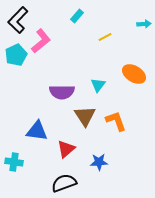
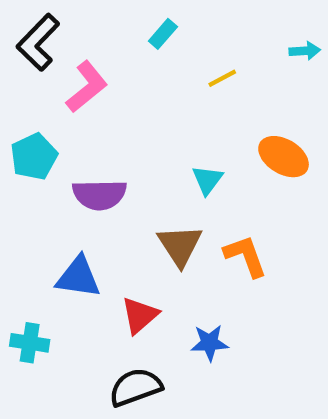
cyan pentagon: (16, 55) -> (34, 157), moved
purple semicircle: (62, 92) -> (99, 195), moved

